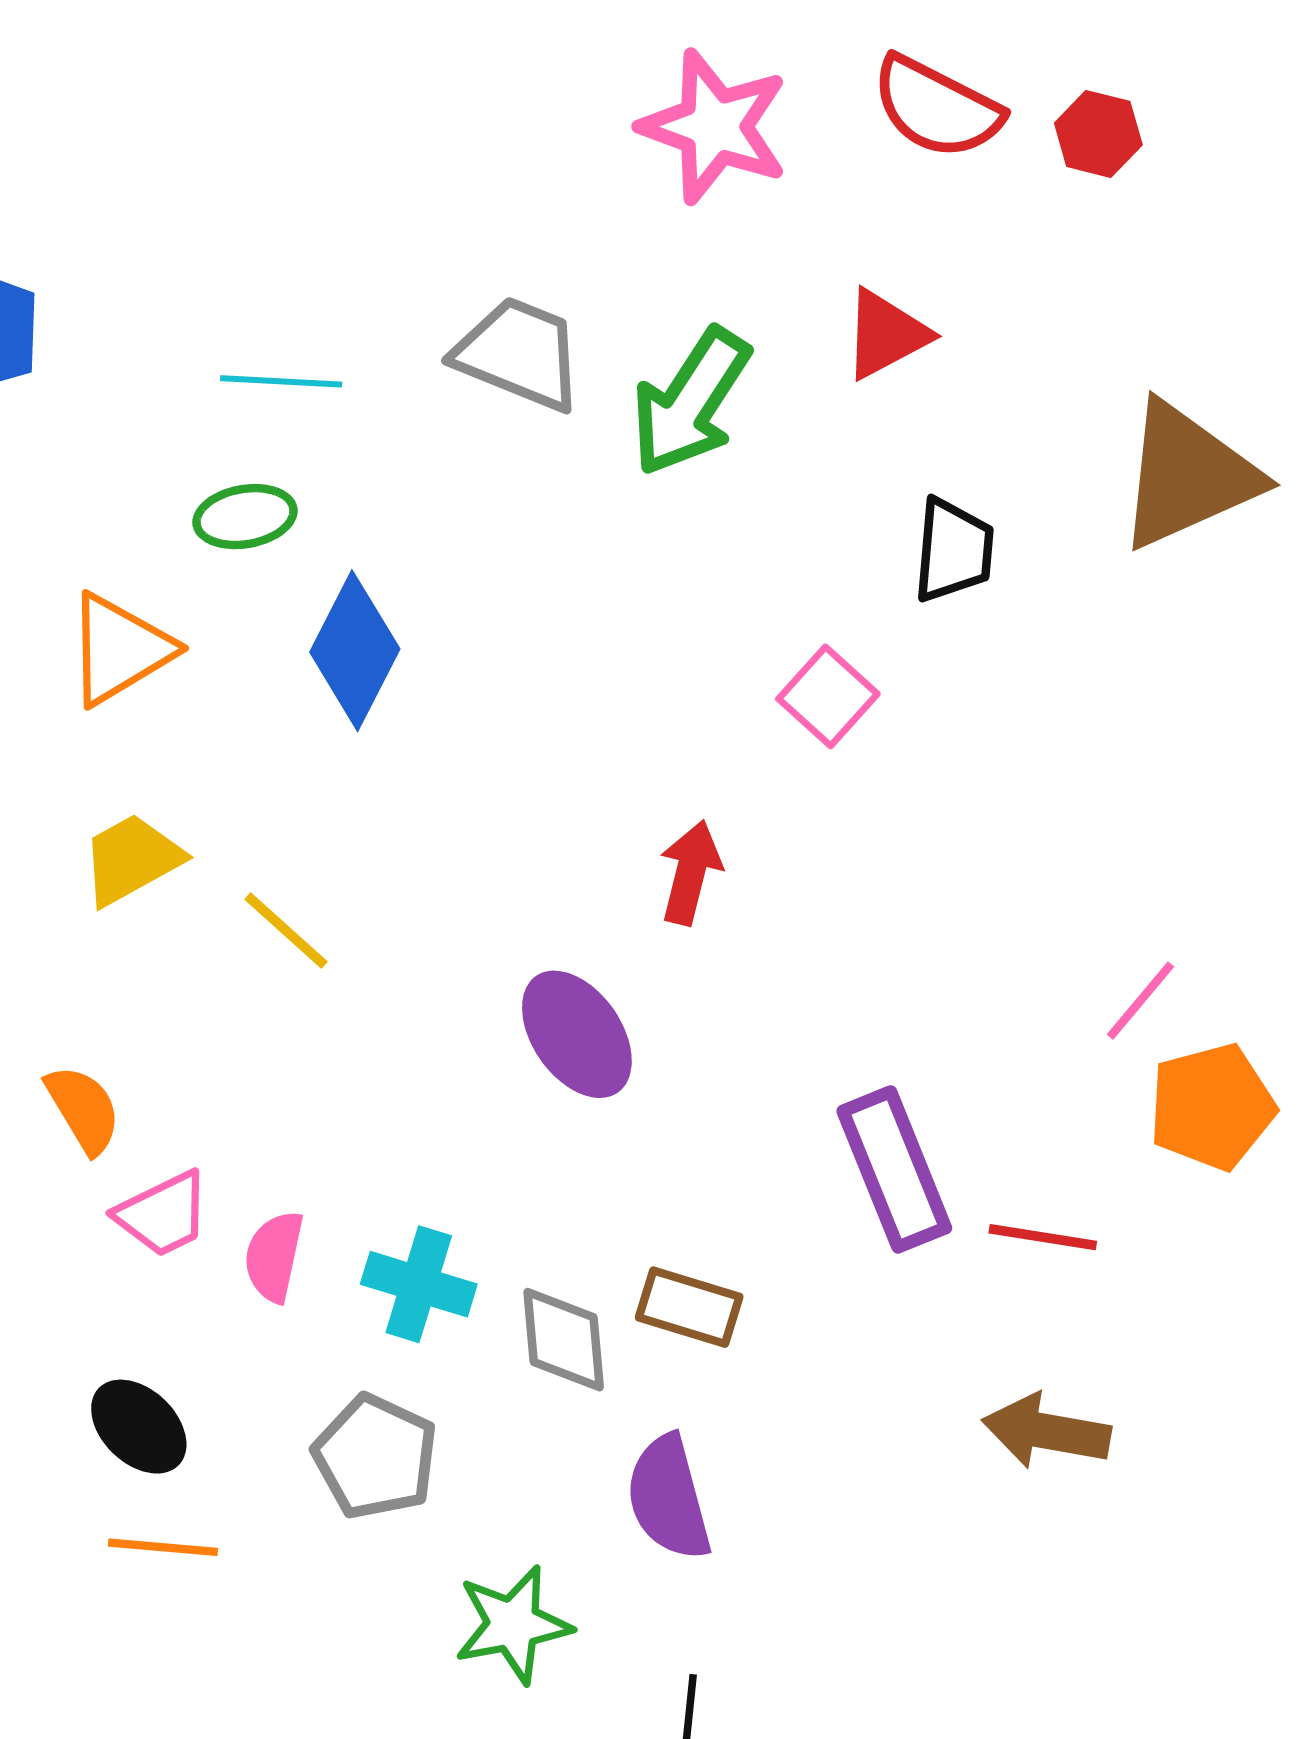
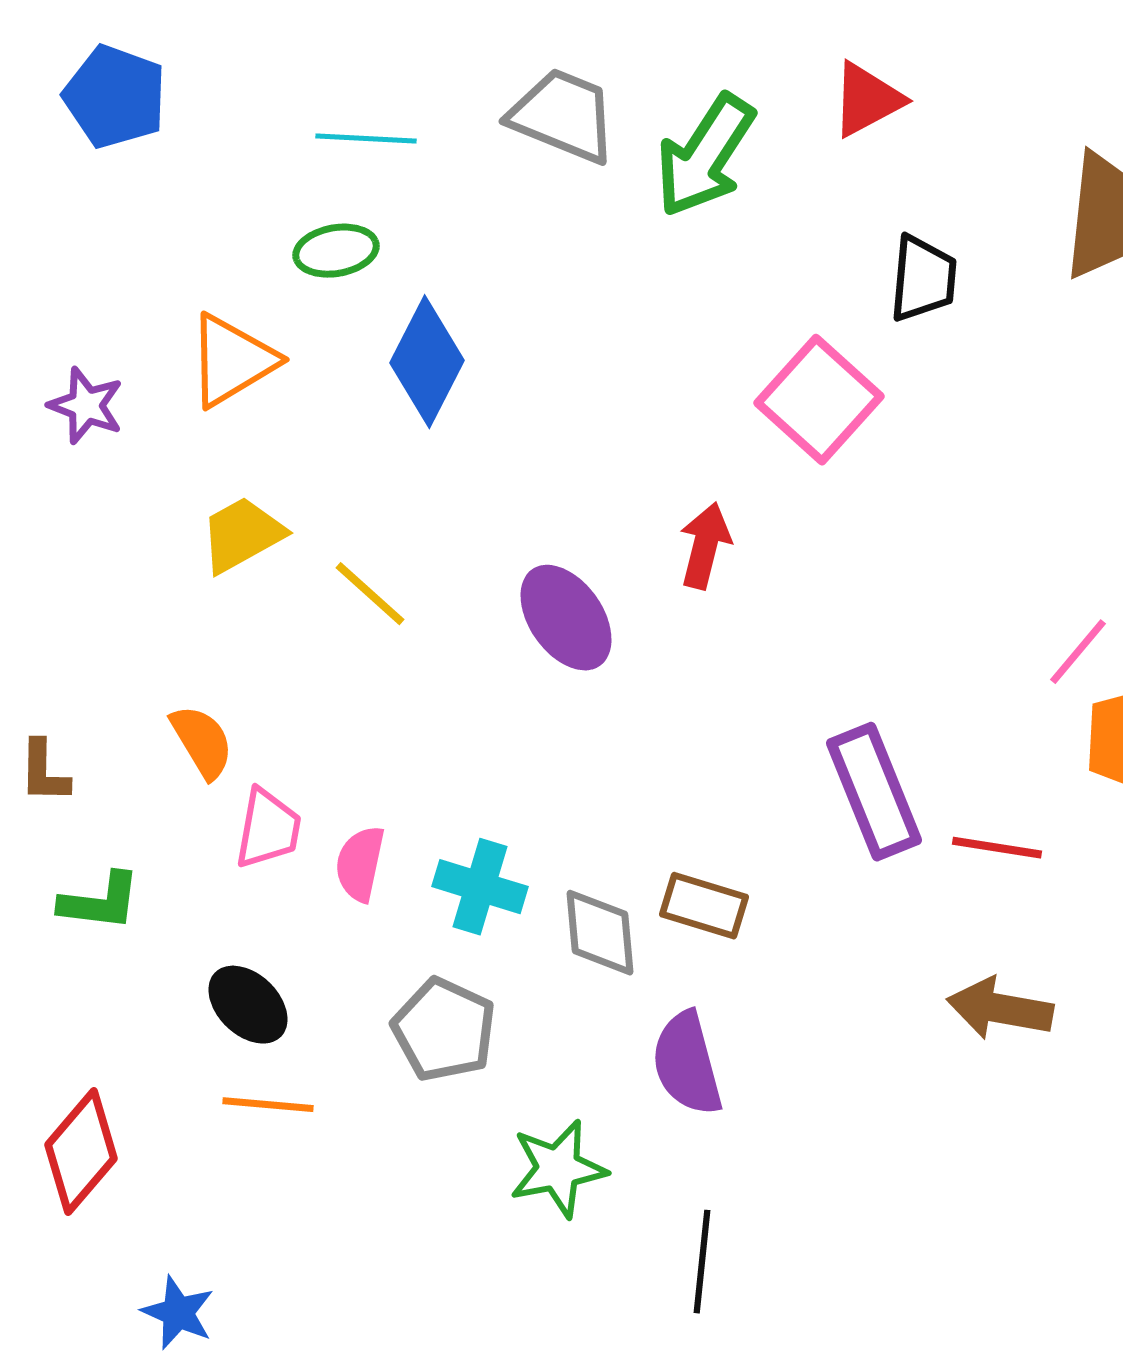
pink square: (828, 696) -> (819, 400), size x1.5
purple ellipse: (577, 1034) -> (566, 618), moved
pink trapezoid: (163, 1214) -> (268, 829), turned -54

